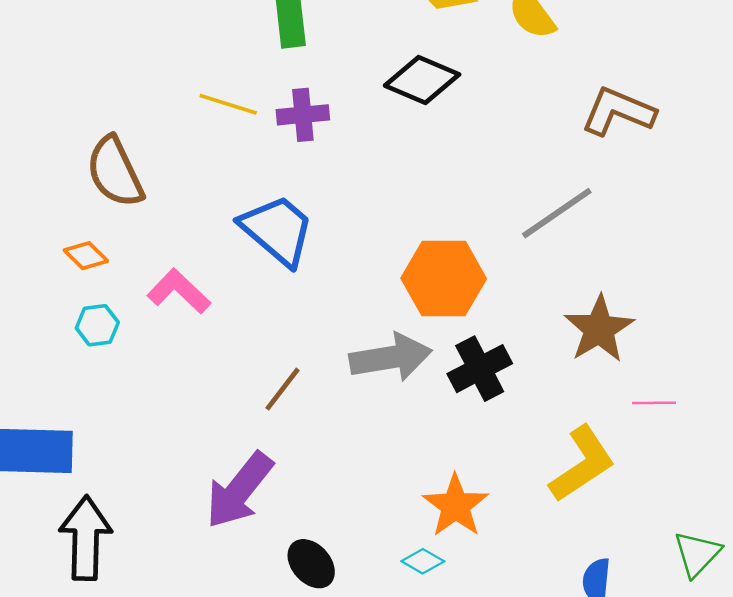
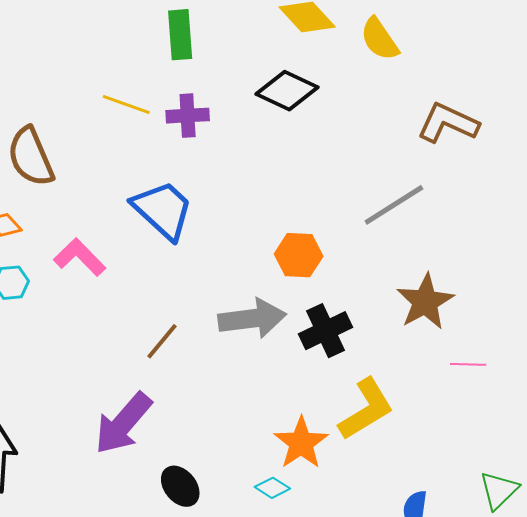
orange hexagon: (444, 279) -> (299, 255), size x0.7
yellow L-shape: (582, 464) -> (366, 409), moved

